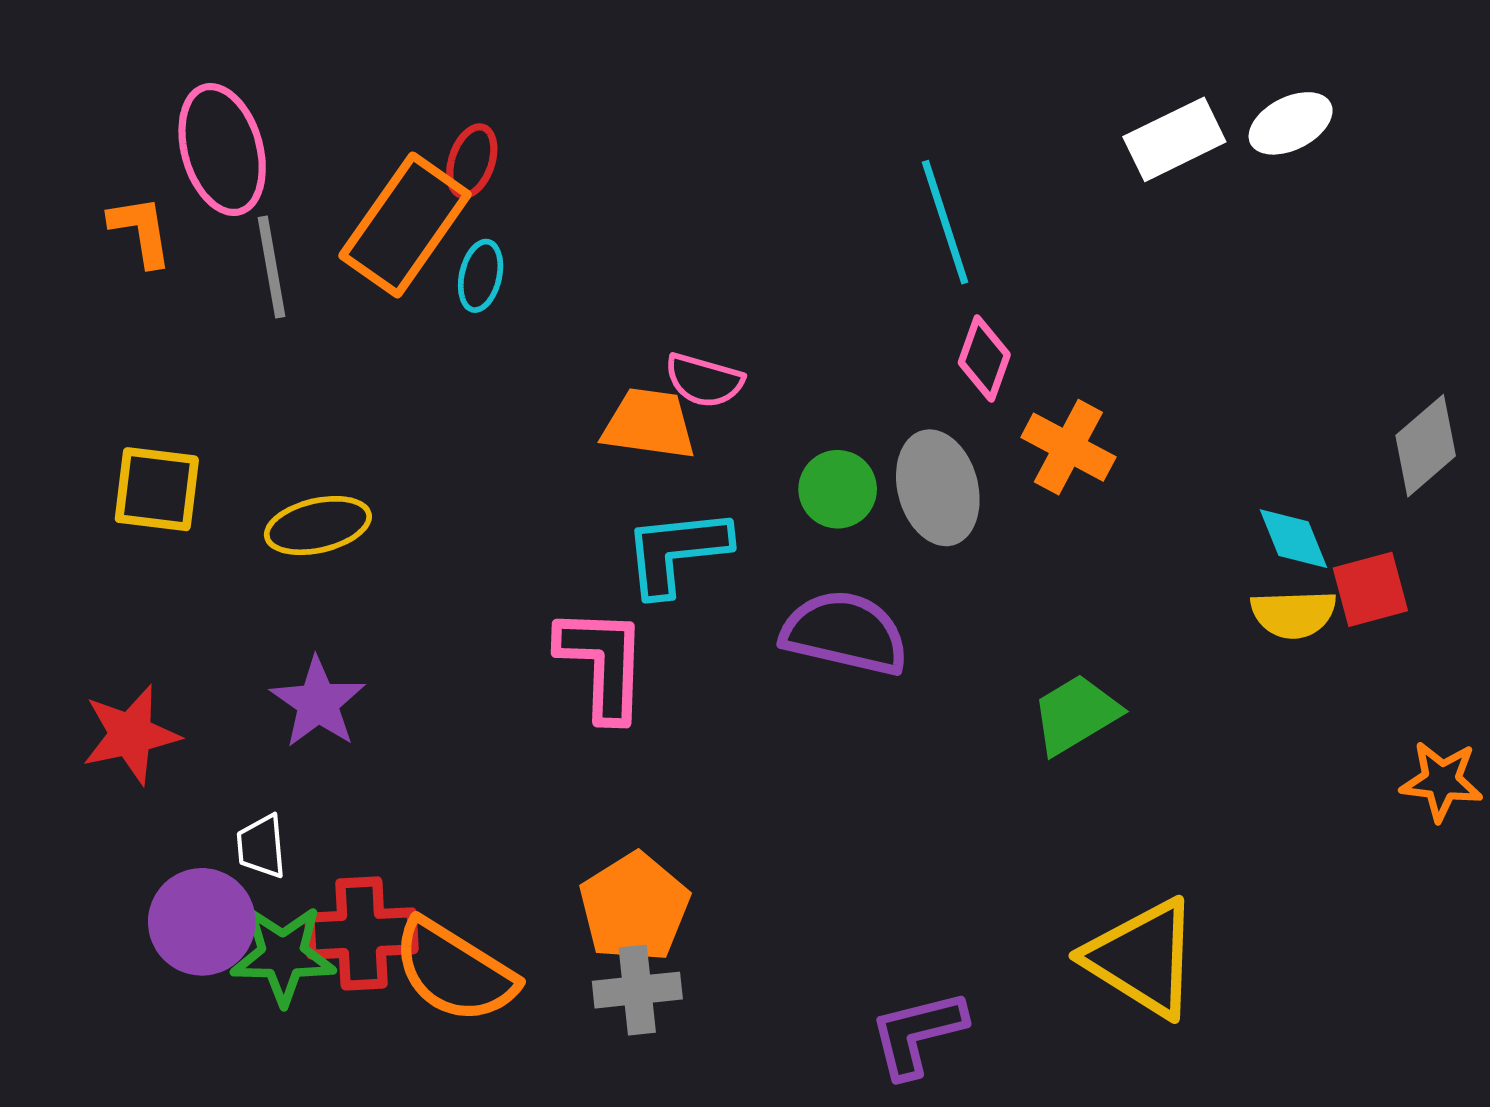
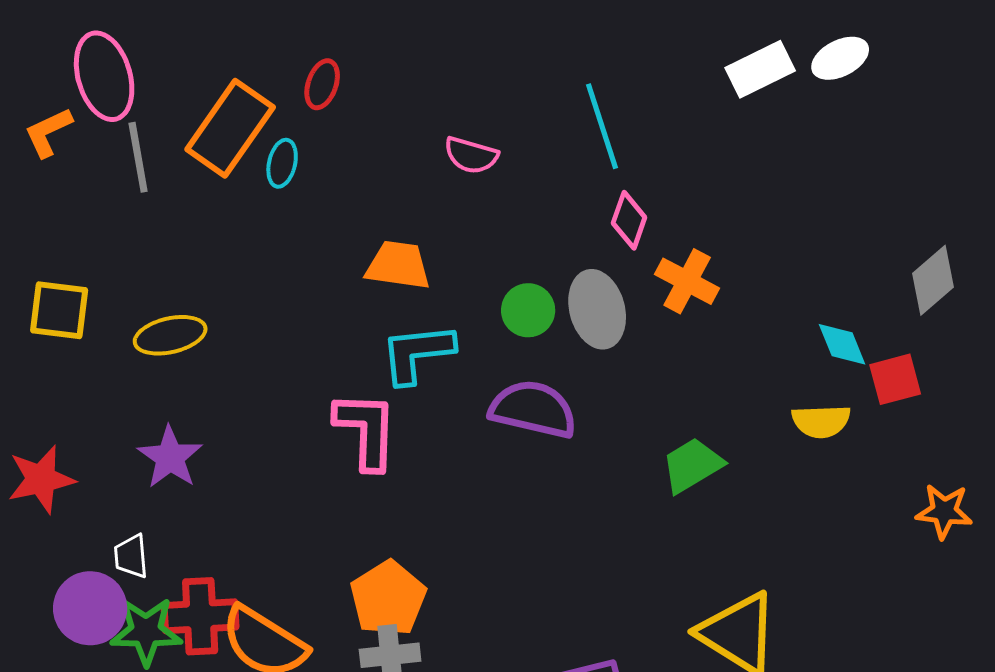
red ellipse: (472, 161) -> (322, 84), moved
orange L-shape: (141, 231) -> (48, 132), turned -106
pink semicircle: (704, 380) -> (471, 155), moved
yellow semicircle: (1293, 614) -> (821, 421), moved

